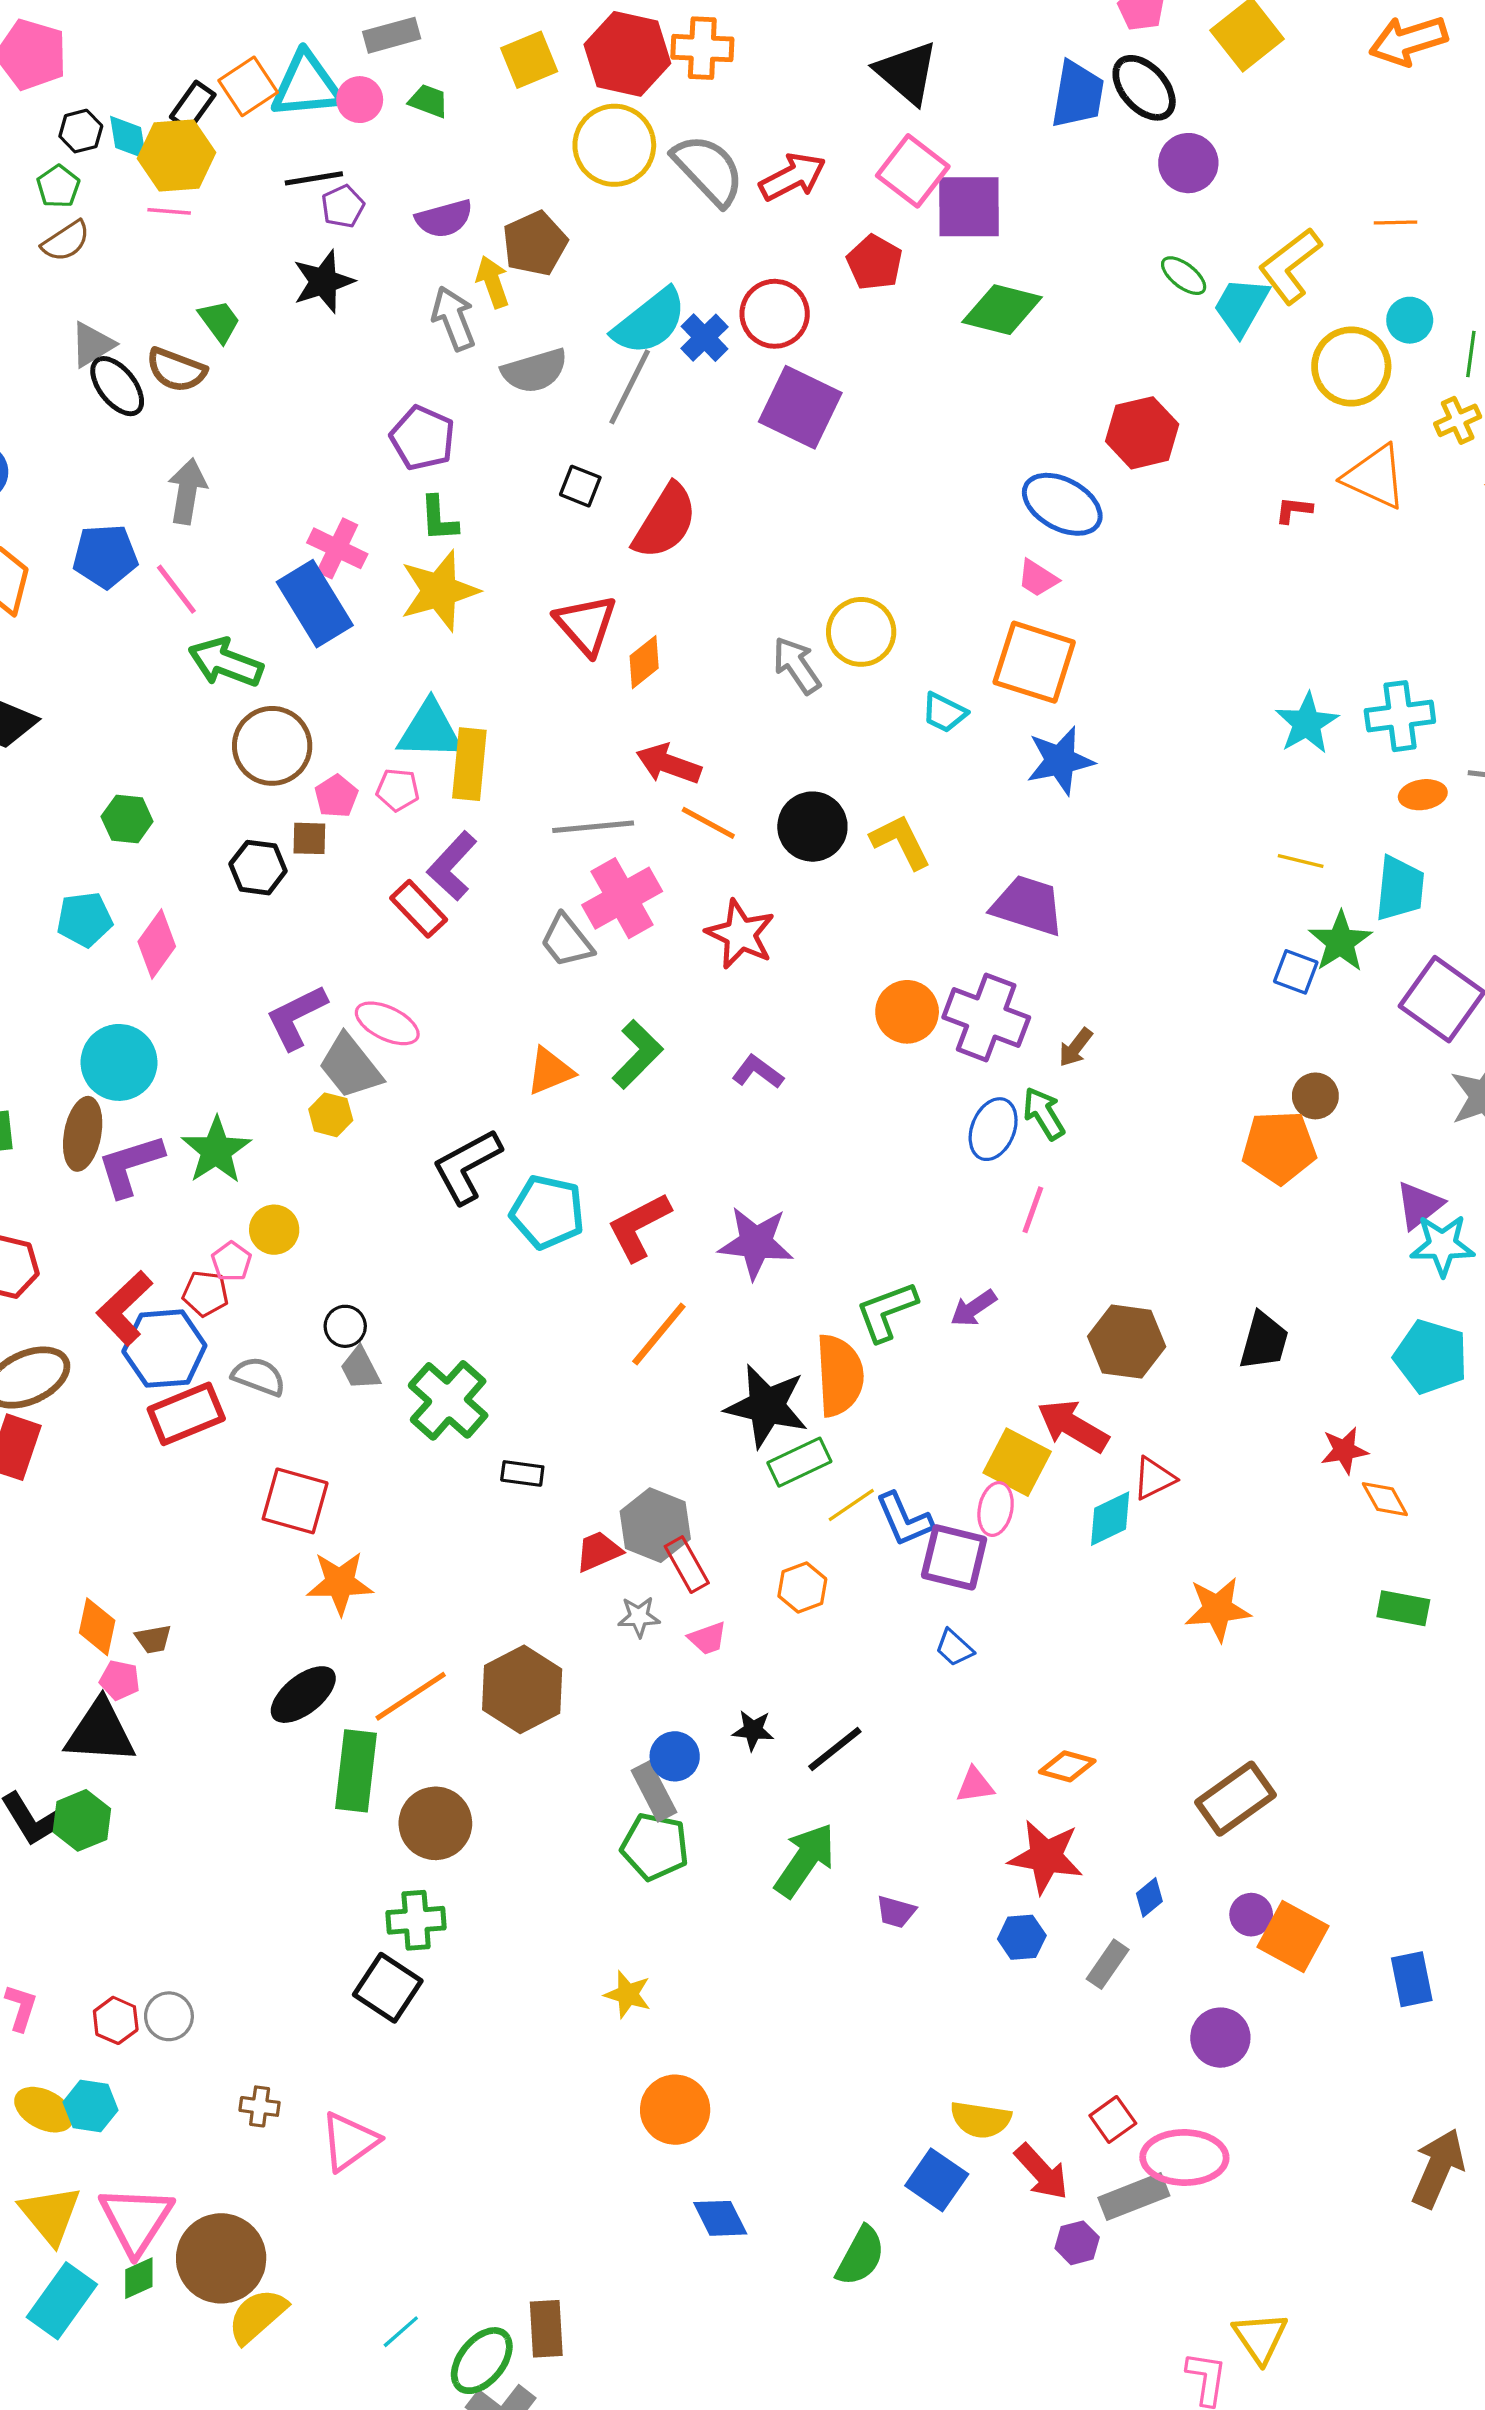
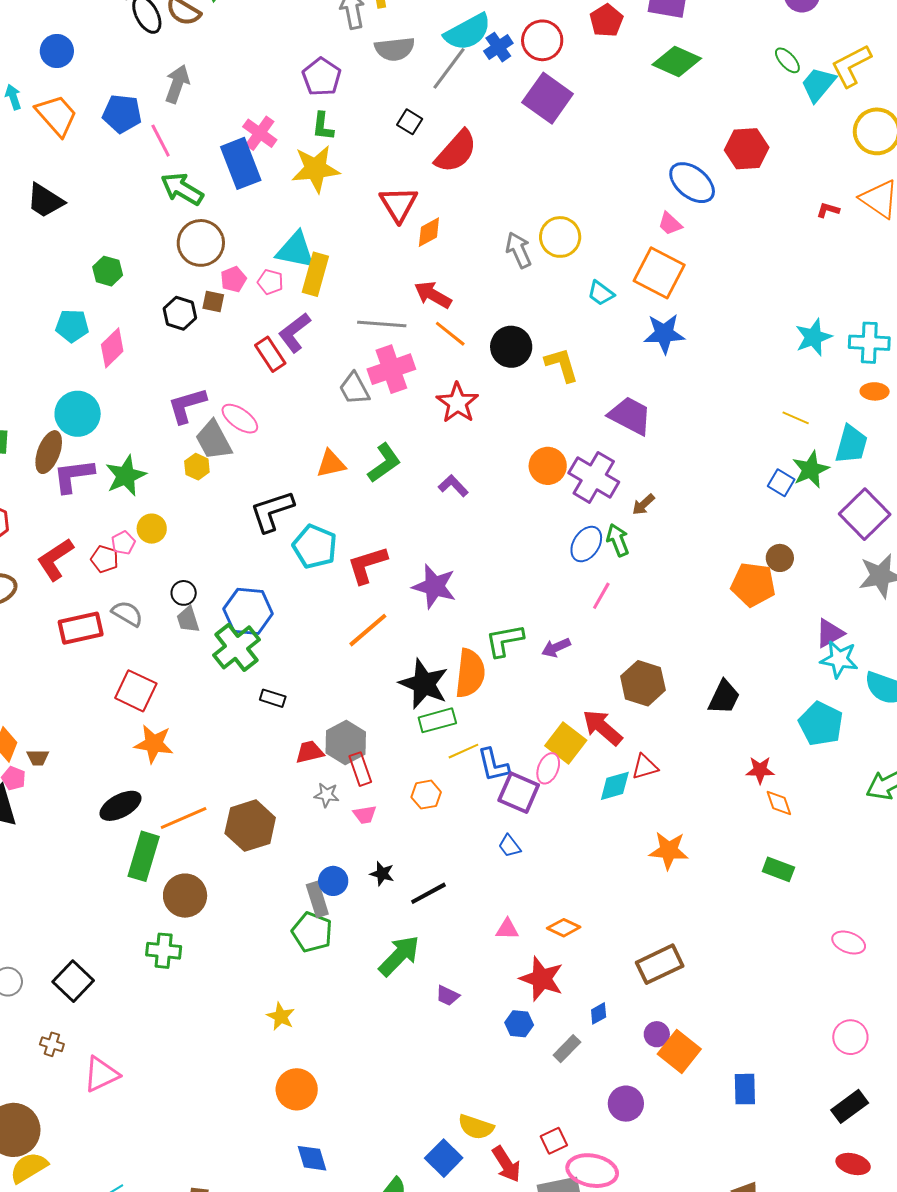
blue hexagon: (164, 1349) -> (248, 611), moved
black square: (388, 1988) -> (73, 981), moved

